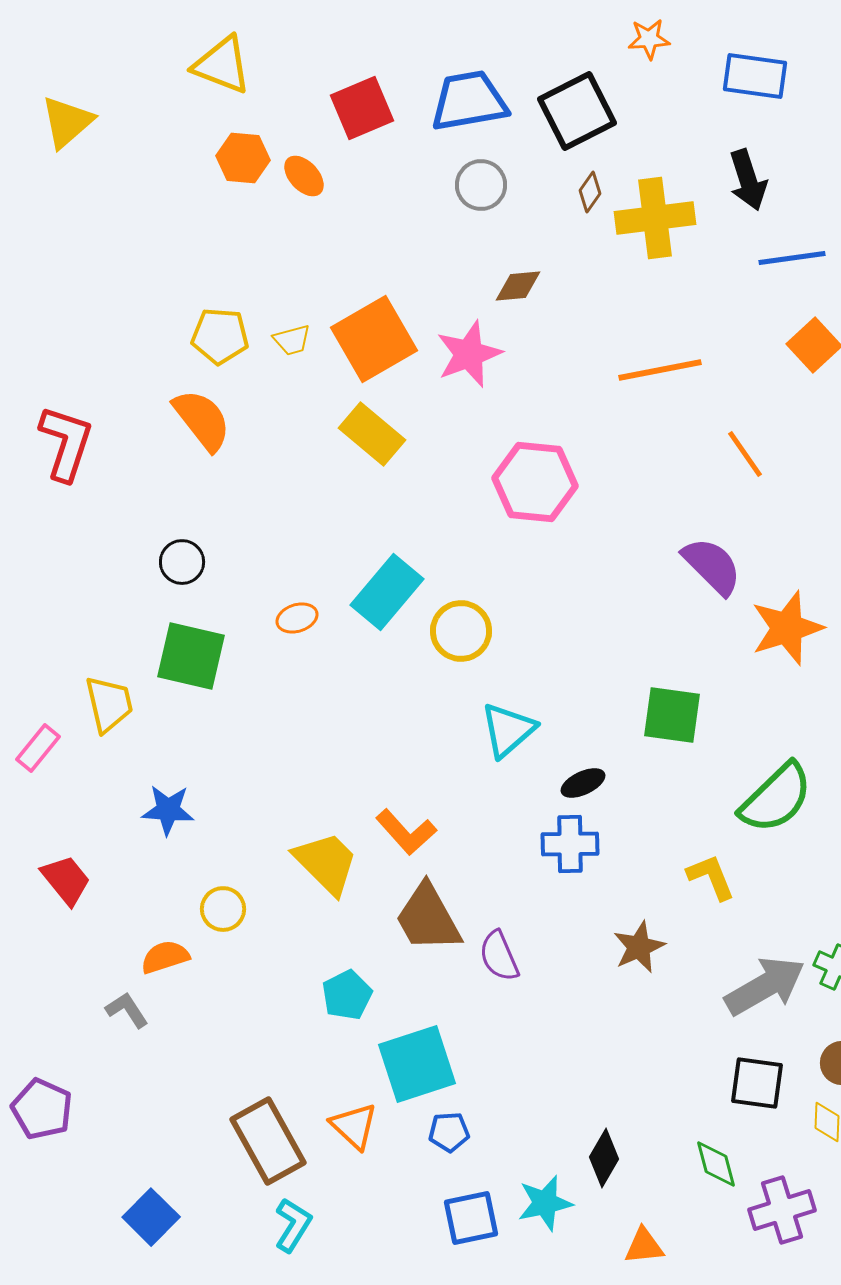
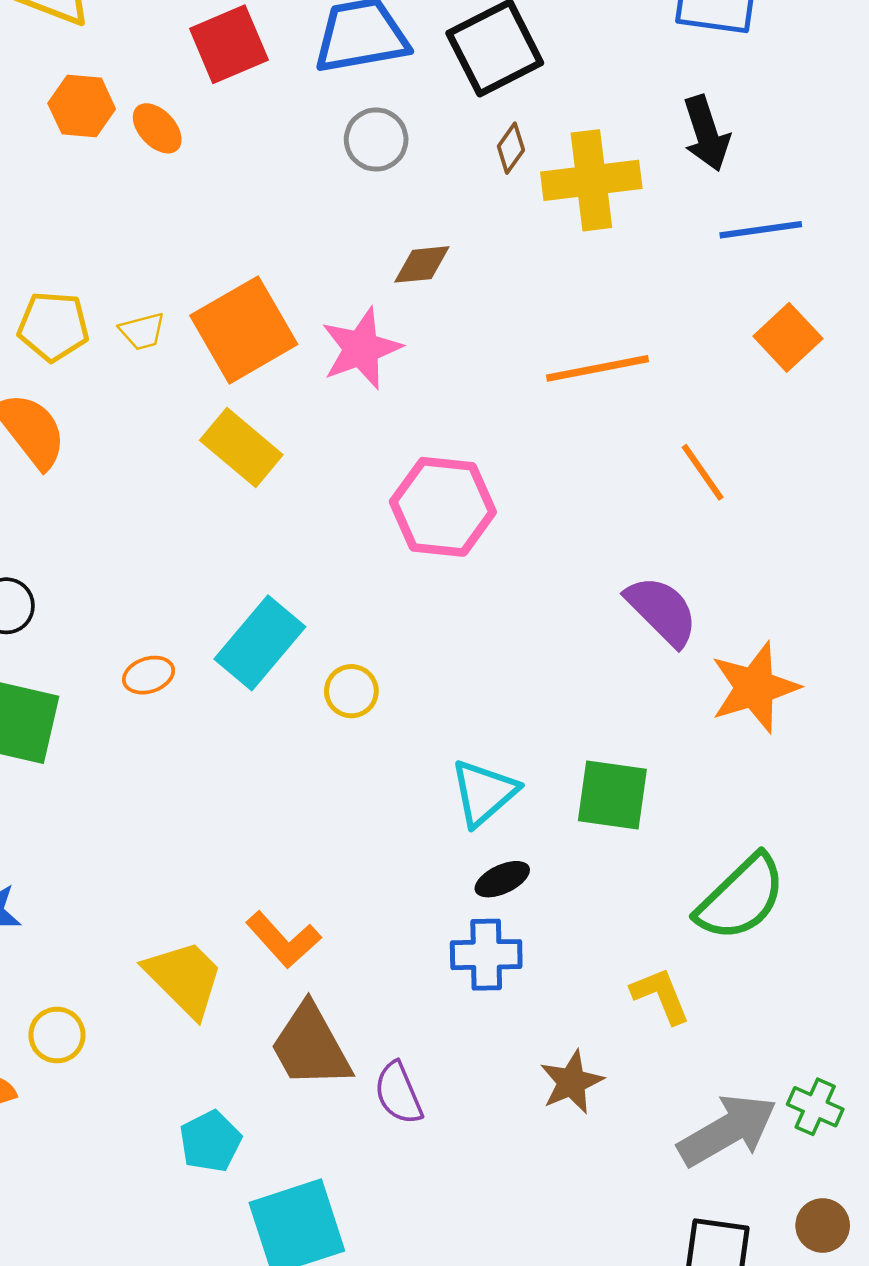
yellow circle: (461, 631) -> (351, 691), size x0.7
cyan triangle: (508, 730) -> (484, 793), moved

